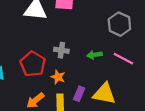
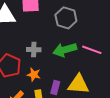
gray hexagon: (119, 24) -> (66, 18), moved
green arrow: (95, 55) -> (65, 50), size x1.6

